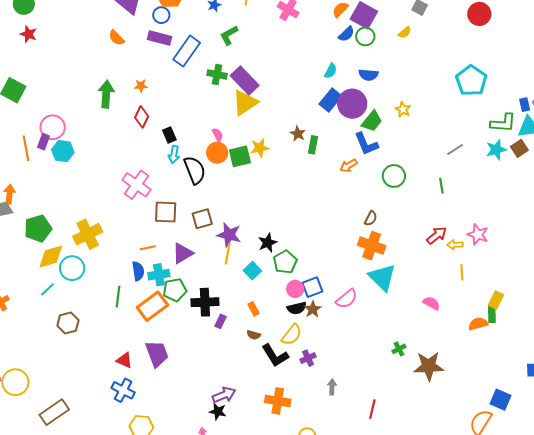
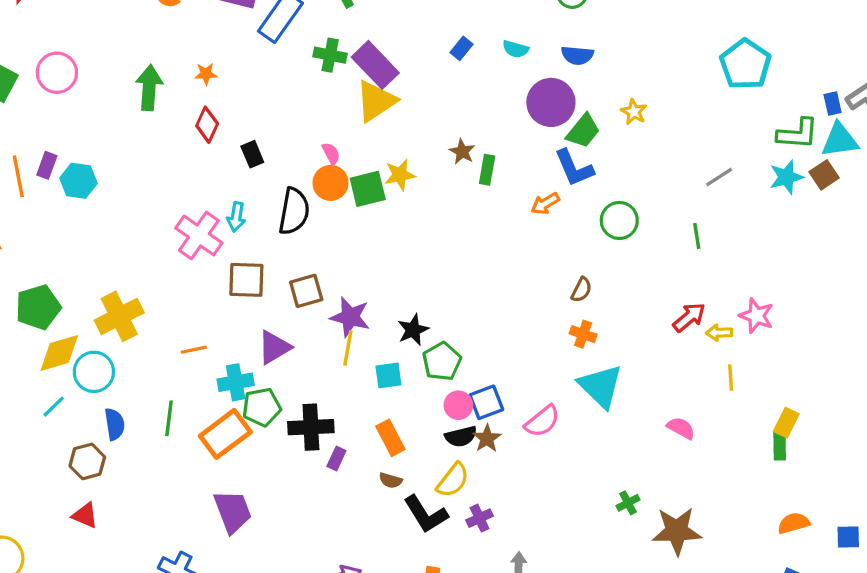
cyan semicircle: (331, 71) -> (516, 49), turned 77
blue rectangle: (330, 100) -> (462, 48), moved, size x0.6
pink circle: (53, 127) -> (57, 73), moved
cyan arrow: (174, 154) -> (236, 217), moved
black semicircle: (195, 170) -> (294, 211), turned 32
orange cross: (372, 246) -> (583, 334), size x0.6
orange line: (148, 248) -> (194, 350), moved
blue semicircle: (138, 271) -> (115, 424), moved
cyan square: (252, 271) -> (388, 375), turned 36
orange rectangle: (254, 309) -> (390, 438), size x1.5
orange semicircle: (478, 324) -> (794, 523), moved
red triangle: (124, 360) -> (85, 515), moved

